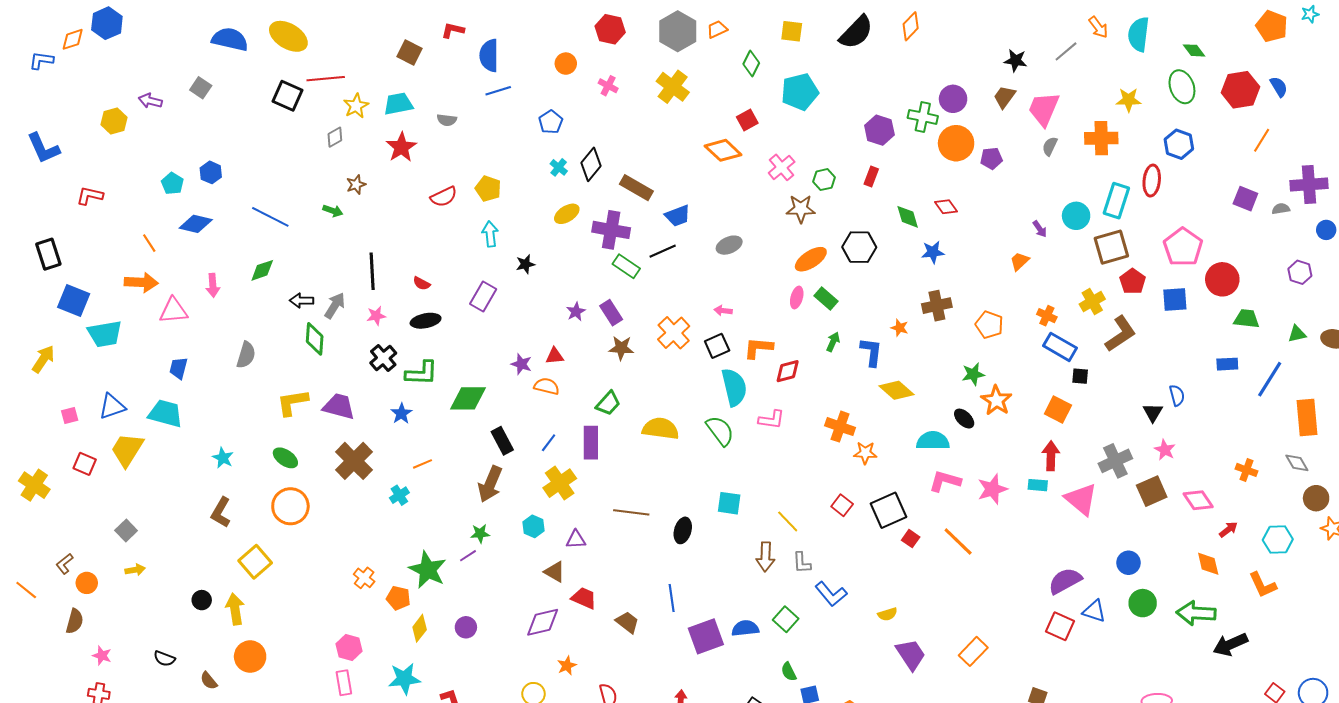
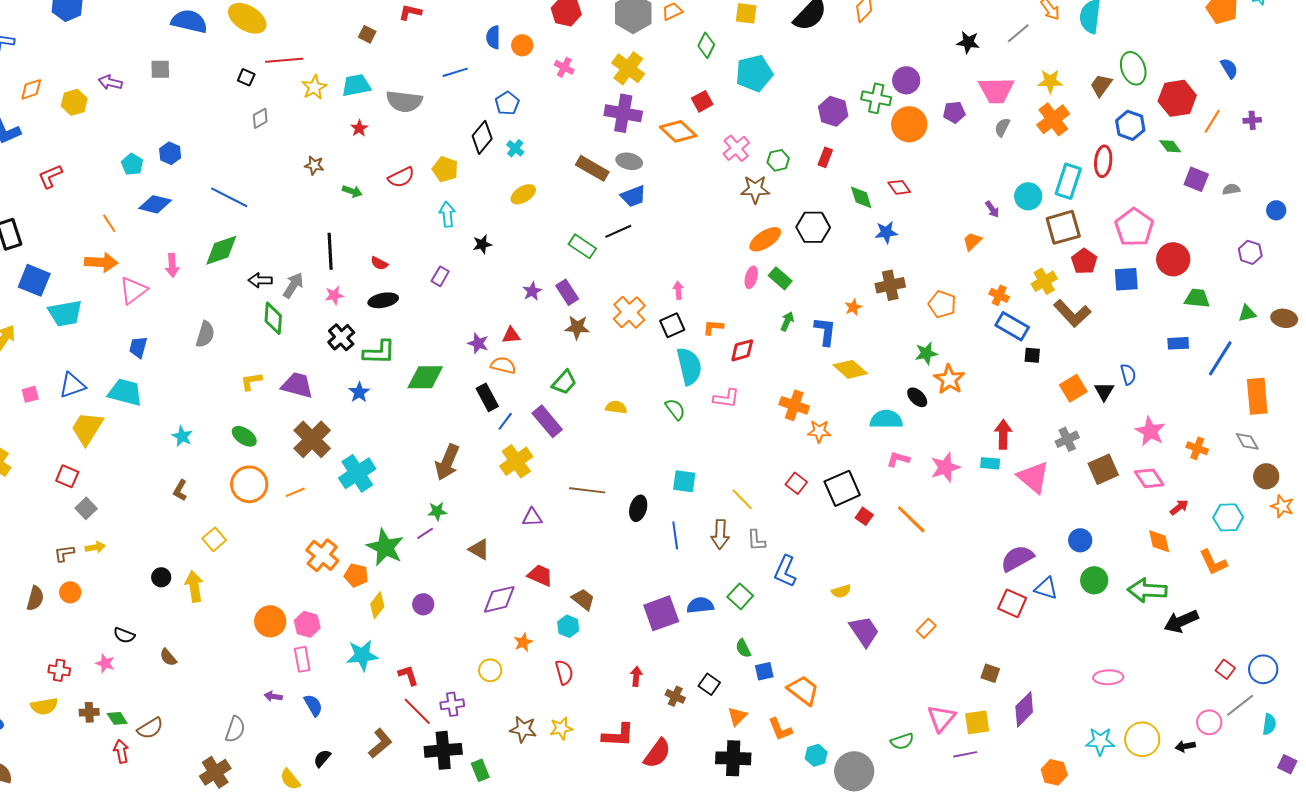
orange diamond: (73, 39) -> (31, 89), moved
green diamond: (1194, 50) -> (1170, 146), moved
brown square: (409, 52) -> (367, 34), size x0.7
blue semicircle: (489, 55) -> (493, 37), moved, size x0.7
gray square: (201, 88) -> (160, 69), turned -35
red hexagon: (1240, 90) -> (1177, 98), moved
black square: (287, 96) -> (246, 77), size x0.6
brown trapezoid: (1004, 97) -> (1101, 85), moved
yellow star: (1129, 100) -> (1050, 81), moved
pink trapezoid: (1044, 109) -> (996, 90), turned -114
gray semicircle: (447, 120) -> (404, 101), size x1.8
gray diamond: (335, 137) -> (260, 118), moved
orange cross: (1101, 138) -> (1053, 119), turned -36
red star: (401, 147) -> (359, 128), size x0.6
purple pentagon: (991, 158) -> (954, 112), moved
black diamond: (591, 164) -> (482, 137), moved
brown star: (356, 185) -> (314, 165), turned 30
purple cross: (1309, 185) -> (1252, 120), moved, size x0.5
red L-shape: (90, 196) -> (50, 176), turned -36
green arrow: (333, 211) -> (352, 191), moved
purple cross: (611, 230) -> (623, 113), moved
gray ellipse: (729, 245) -> (629, 161), moved, turned 35
green diamond: (262, 270) -> (221, 250), size x1.4
purple rectangle: (483, 296) -> (440, 276), size x0.7
pink triangle: (173, 311) -> (133, 290), turned -32
pink arrow: (723, 311) -> (678, 290), turned 78
orange star: (900, 328) -> (853, 307), turned 30
brown L-shape: (1120, 334) -> (1072, 313), turned 81
orange L-shape: (758, 348) -> (713, 327), size x0.7
yellow L-shape: (292, 402) -> (251, 381), size x0.7
orange square: (1058, 409) -> (1073, 388), moved, turned 32
yellow semicircle: (661, 429) -> (616, 407), size x0.6
green semicircle: (720, 431) -> (675, 409), size x0.7
black rectangle: (502, 441) -> (487, 397), moved
purple rectangle: (591, 443) -> (547, 421), turned -40
pink star: (1165, 450) -> (1150, 431), moved, size x1.4
gray cross: (1115, 461) -> (1067, 439), size x0.7
red square: (85, 464) -> (67, 476), moved
orange line: (423, 464) -> (295, 492), moved
pink L-shape: (945, 481) -> (898, 459), size x0.7
cyan cross: (399, 495) -> (357, 473), size x1.8
brown L-shape: (221, 512) -> (180, 490), size x0.7
cyan hexagon: (533, 526) -> (568, 626), moved
yellow square: (255, 562) -> (214, 539), size x0.7
brown L-shape: (65, 564) -> (64, 553), moved, turned 30
brown triangle: (555, 572) -> (479, 549), moved
orange cross: (364, 578) -> (322, 555), size x1.5
orange circle: (87, 583) -> (70, 592), moved
blue L-shape: (831, 594) -> (785, 571), turned 64
blue line: (672, 598) -> (675, 535), moved
orange rectangle: (973, 651) -> (926, 628), size x0.7
pink star: (102, 656) -> (105, 663), moved
orange circle: (250, 657) -> (270, 621), moved

